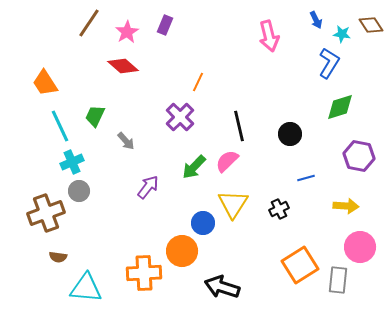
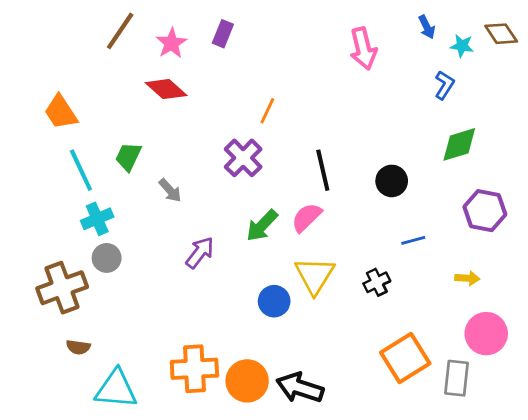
blue L-shape: (329, 63) -> (444, 85), size x0.7
yellow arrow: (346, 206) -> (467, 278), size x0.7
orange circle: (182, 251) -> (247, 381), moved

